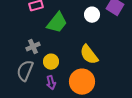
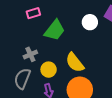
yellow semicircle: (89, 55) -> (75, 62), moved

